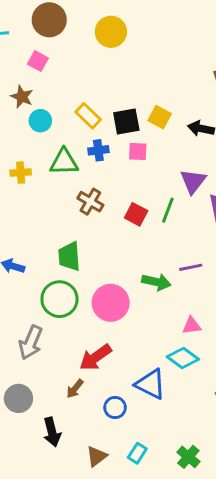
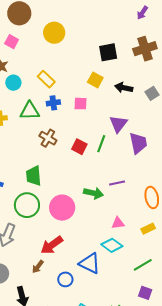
yellow circle: (111, 32) -> (54, 33), moved
black square: (126, 121) -> (108, 52), moved

